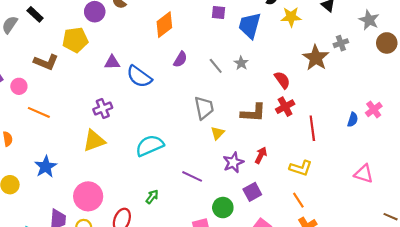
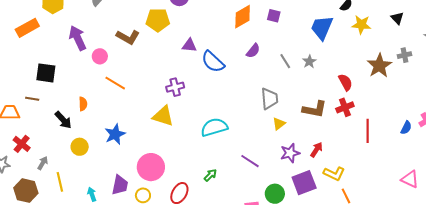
purple square: (218, 12) -> (274, 16), moved
yellow triangle: (94, 141) -> (163, 116), turned 30
yellow L-shape: (301, 168) -> (334, 174), moved
purple square: (252, 192) -> (304, 183), size x1.4

